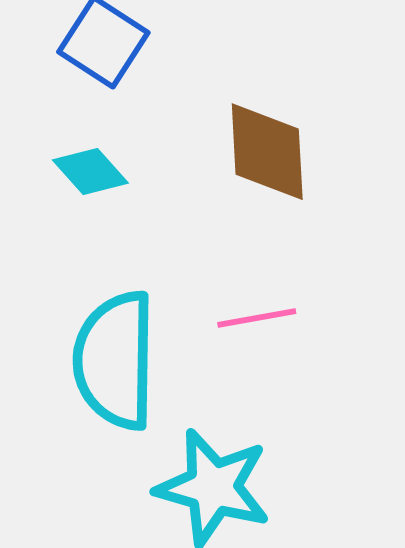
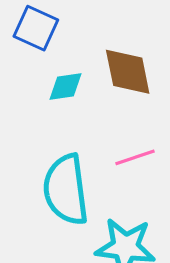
cyan diamond: (90, 171) -> (66, 86), moved, turned -48

